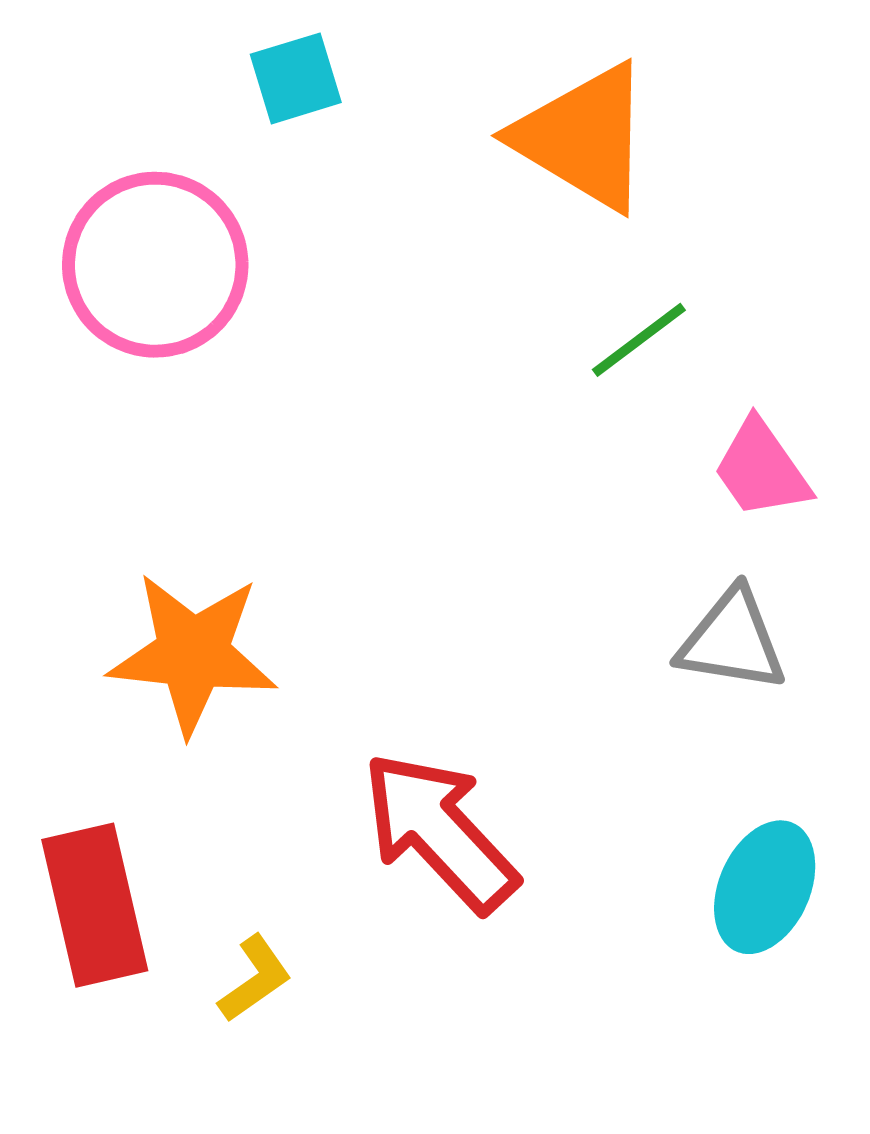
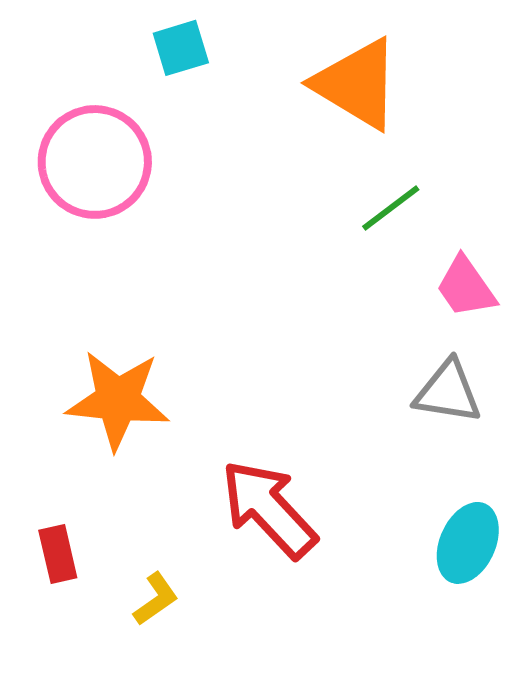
red rectangle: (95, 905) -> (58, 554), size x0.6

